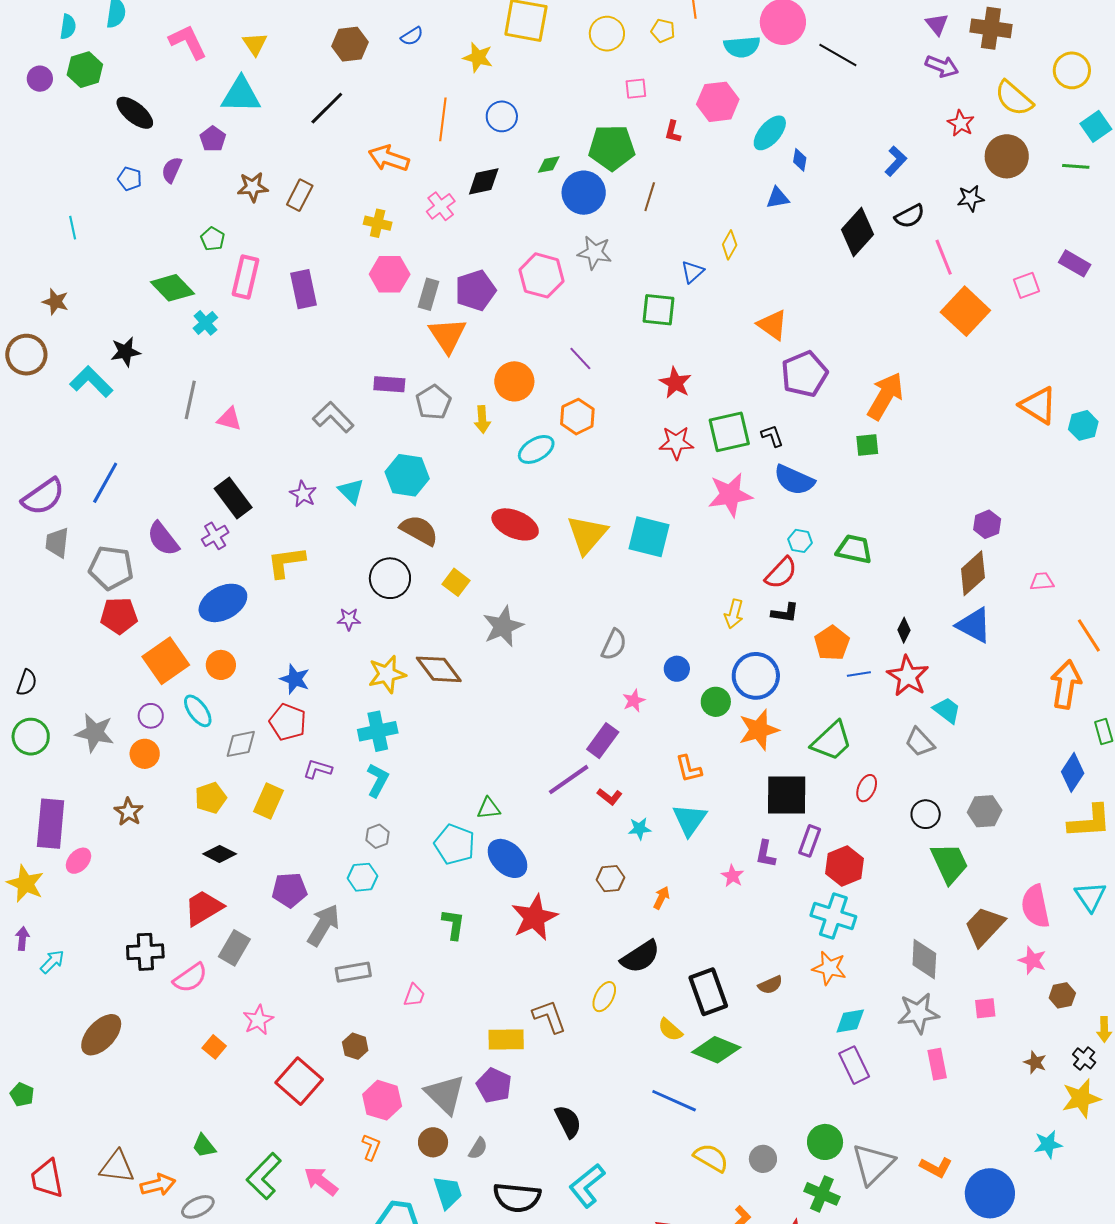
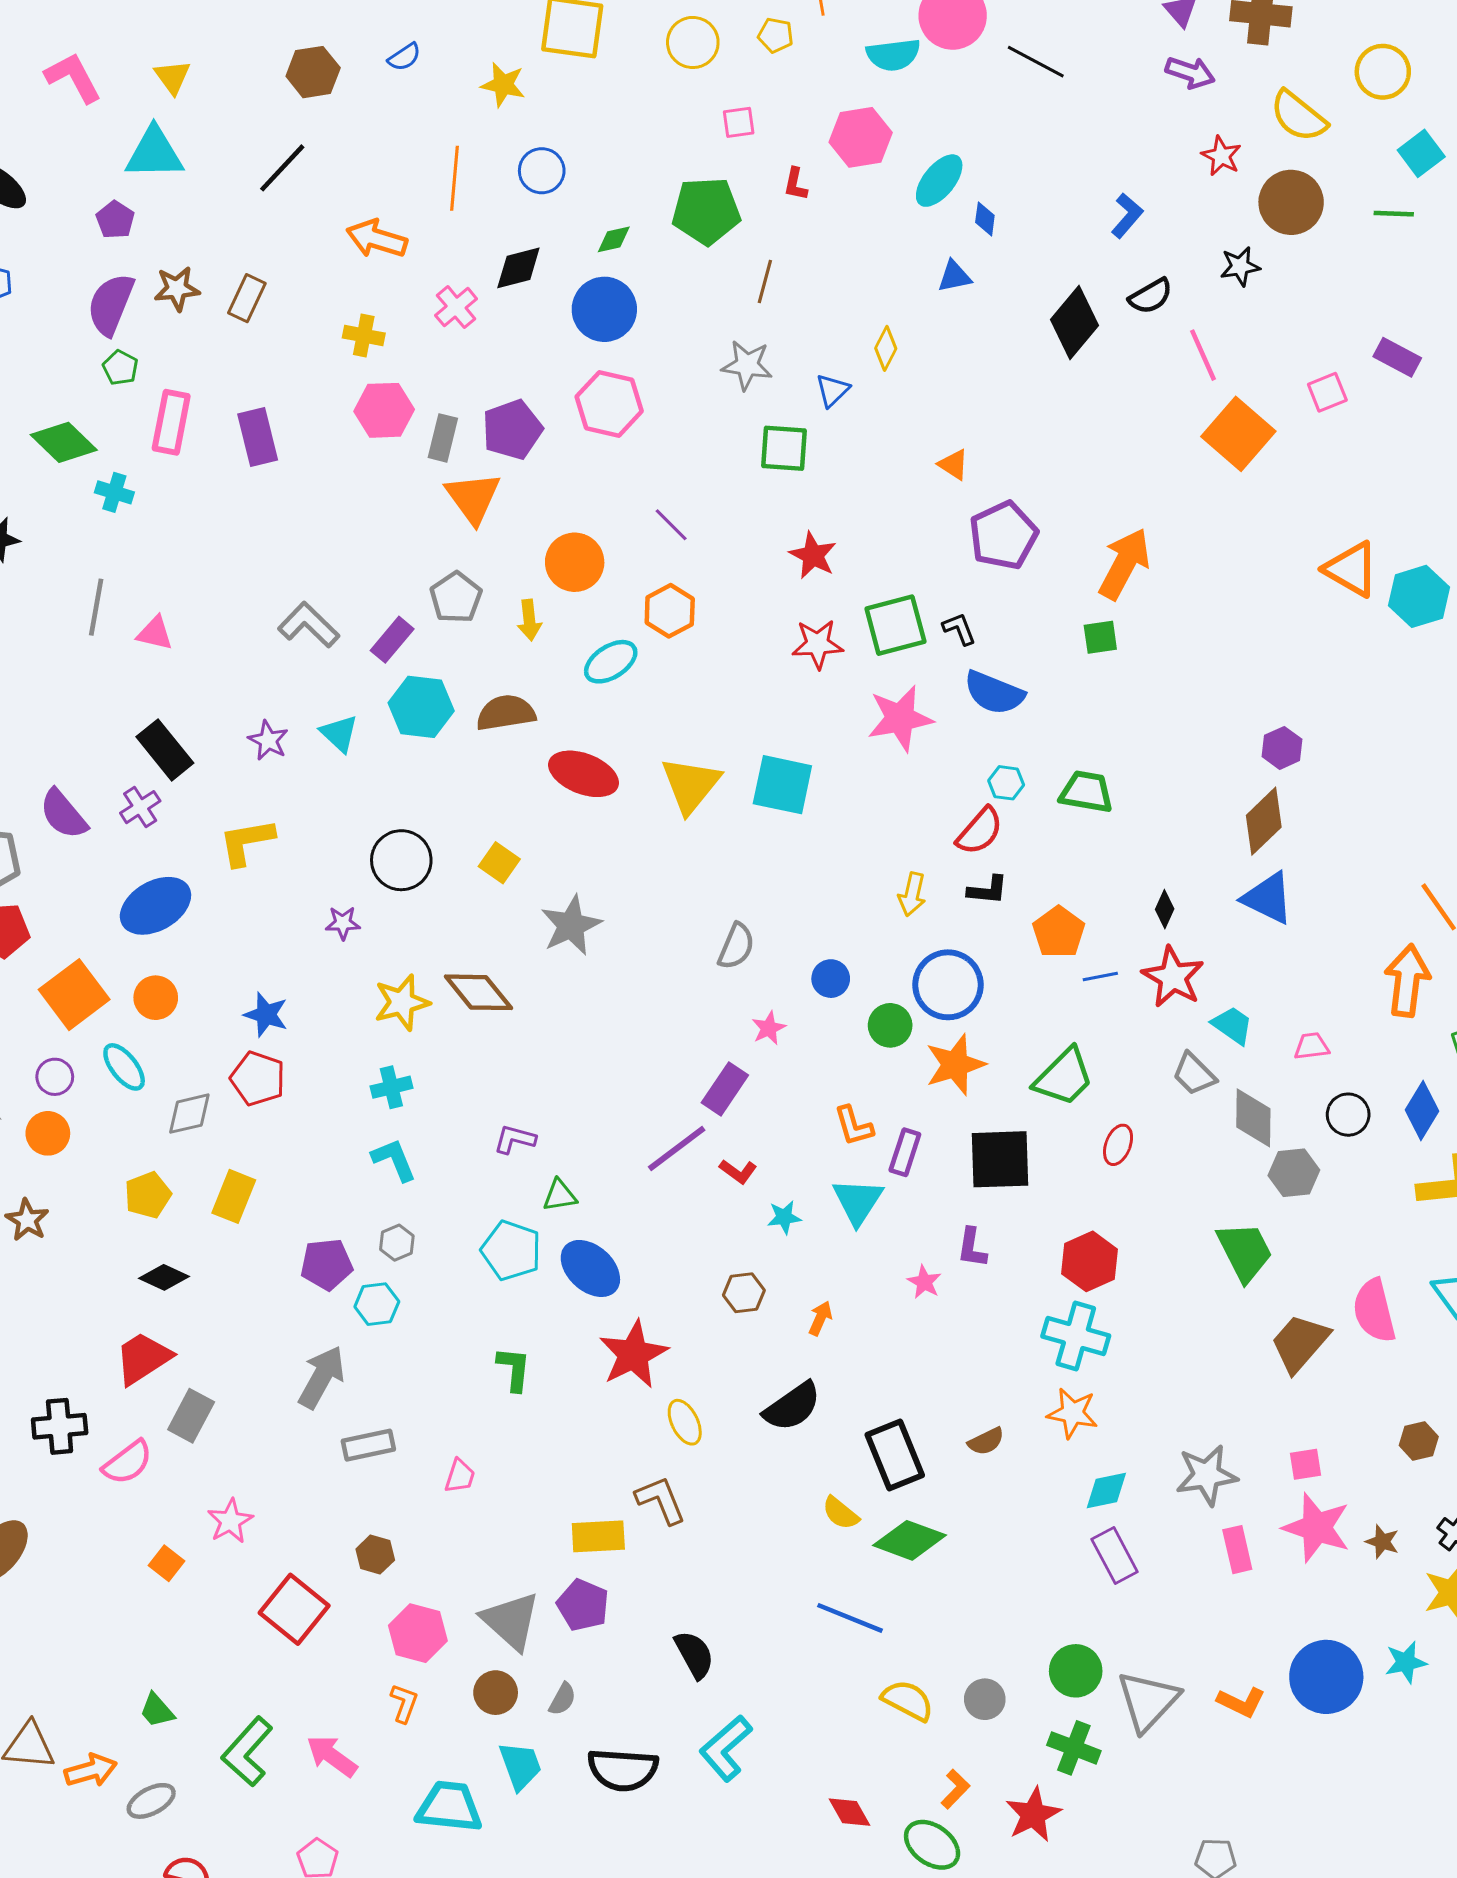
purple semicircle: (172, 170) -> (111, 304), moved, size x1.6
blue circle: (584, 193) -> (604, 309), moved
gray star: (595, 253) -> (747, 365), moved
cyan cross: (205, 323) -> (114, 492), turned -30
orange triangle: (772, 325) -> (954, 465), size x0.7
purple rectangle: (389, 384) -> (392, 640), moved, turned -52
cyan hexagon: (1083, 425) -> (1419, 596), size x1.4
brown semicircle: (419, 530) -> (506, 713), moved, turned -36
pink trapezoid: (1042, 581) -> (1312, 1046), moved
cyan cross: (378, 731) -> (391, 1087), size x0.7
purple L-shape: (318, 769) -> (515, 1139), moved
cyan L-shape: (378, 780) -> (394, 1160), turned -48
black circle: (926, 814) -> (1348, 1115), moved
purple rectangle: (810, 841) -> (905, 1152), moved
purple pentagon: (289, 890) -> (327, 1264), moved
gray diamond: (924, 959) -> (1253, 1118), moved
pink star: (1032, 960) -> (1317, 1528), moved, size x1.6
yellow ellipse: (604, 997) -> (685, 1422), moved, turned -52
blue circle: (990, 1193) -> (1326, 1677), moved

